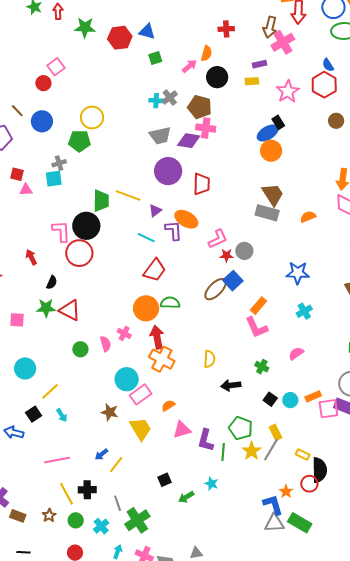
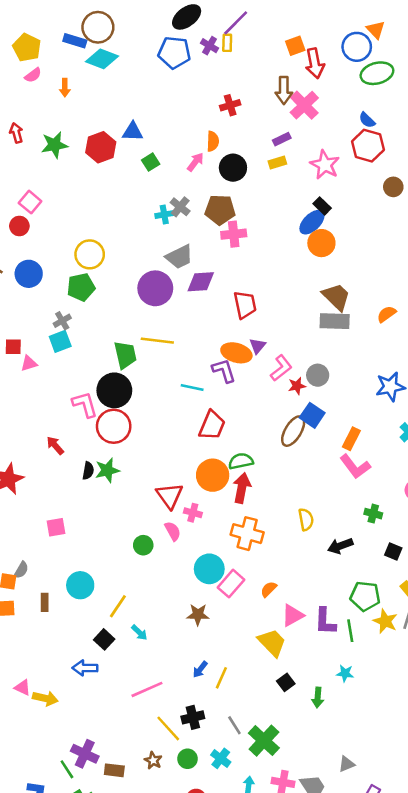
purple diamond: (189, 141) -> (201, 282), moved
purple circle: (168, 171) -> (155, 288), moved
purple triangle: (155, 211) -> (258, 346), moved
green star: (46, 308) -> (107, 470), moved
red triangle: (70, 310) -> (170, 496), moved, turned 40
red arrow: (157, 337) -> (242, 488), moved, turned 35
yellow trapezoid: (141, 429) -> (272, 643), moved
green arrow: (186, 497) -> (318, 697), turned -42

